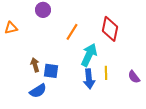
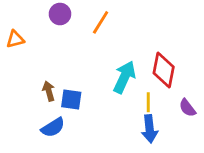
red diamond: (110, 29) -> (164, 70), moved
orange line: (72, 32) -> (101, 22), moved
blue arrow: (89, 79) -> (150, 129), moved

